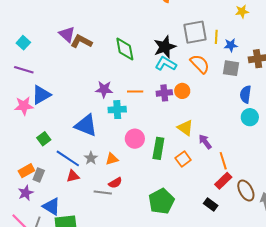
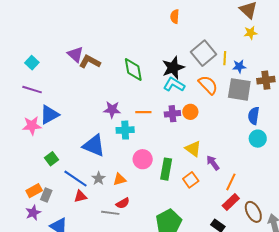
gray square: (195, 32) -> (204, 53), turned -30
gray square: (231, 68) -> (239, 89), size x1.4
orange line: (223, 161) -> (231, 182), turned 42

